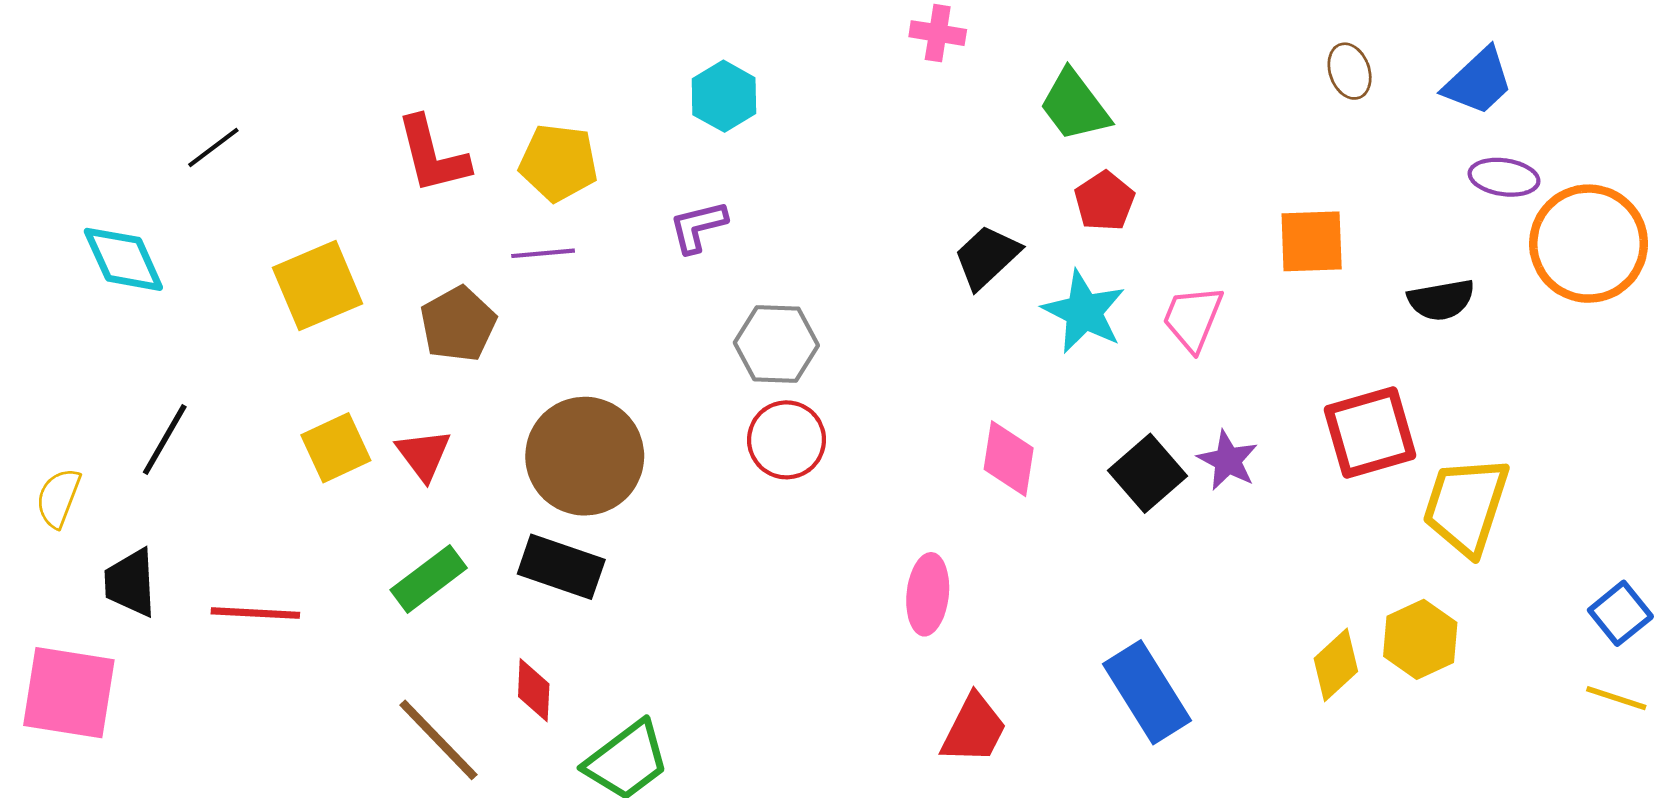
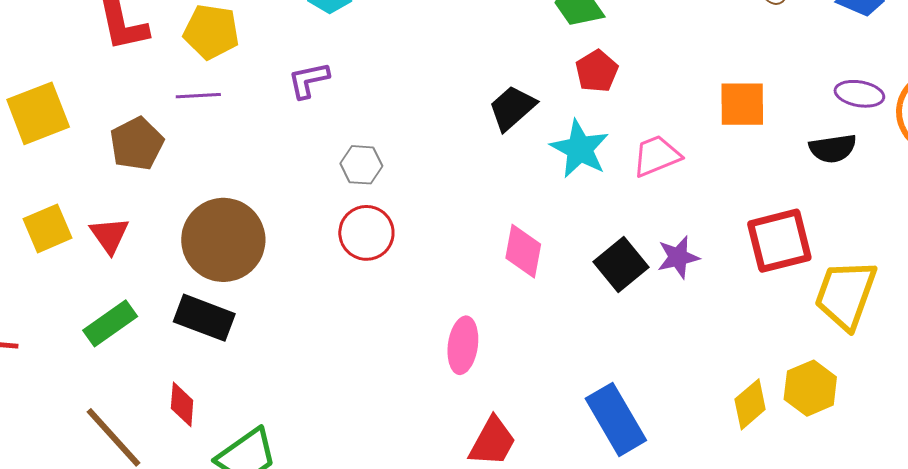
purple ellipse: (1504, 177) -> (859, 94), moved
pink trapezoid: (1193, 318) -> (657, 156), turned 44
gray hexagon: (776, 344) -> (361, 165), size x0.7
purple star: (1228, 460) -> (678, 257), turned 30

